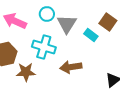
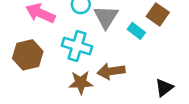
brown star: (26, 72) -> (81, 83), moved

